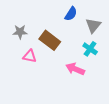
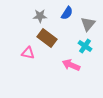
gray star: (20, 32) -> (40, 16), moved

